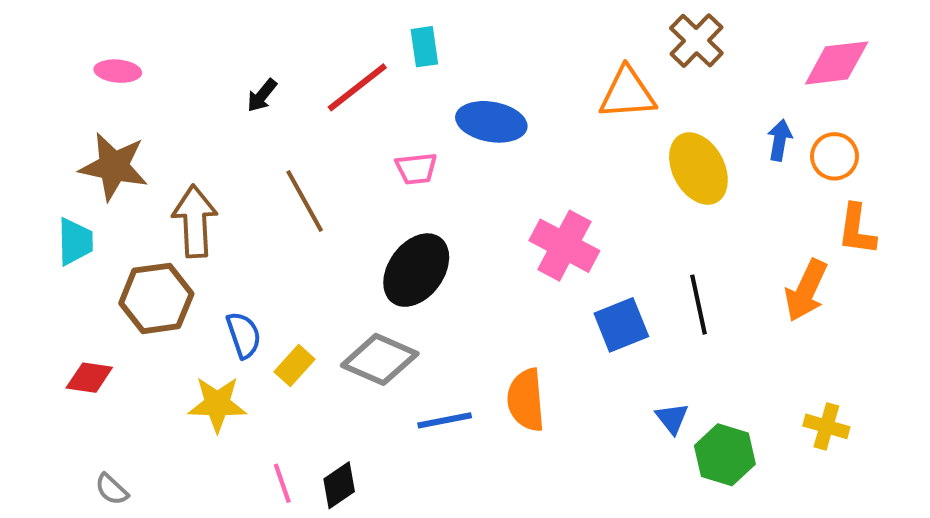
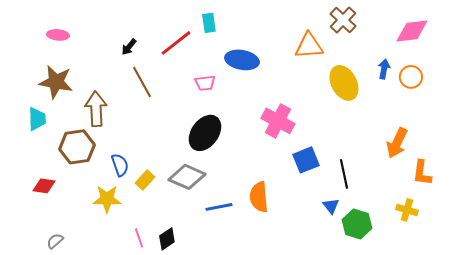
brown line: (305, 201) -> (142, 82), moved
orange L-shape: (857, 229) -> (422, 173), moved
black line: (698, 305) -> (344, 174), moved
gray semicircle: (112, 489) -> (55, 241), turned 96

